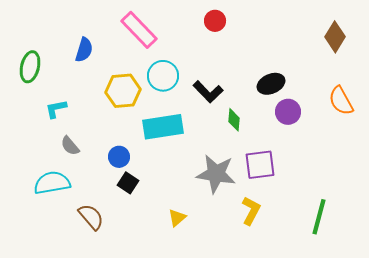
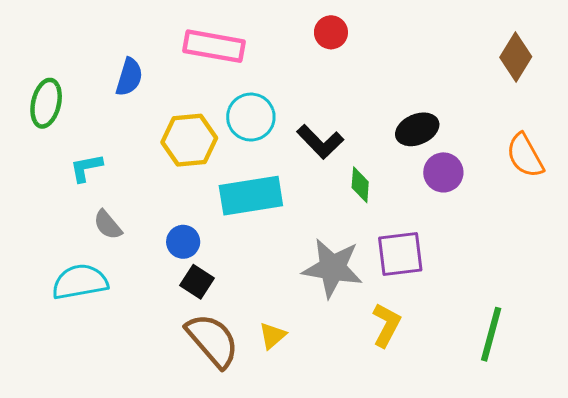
pink rectangle: (139, 30) -> (214, 46), turned -36
brown semicircle: (91, 217) -> (212, 340), moved, size x1.4

